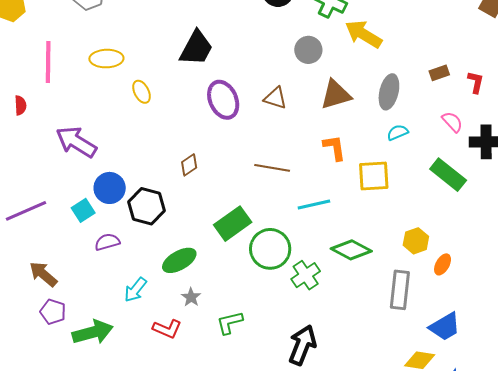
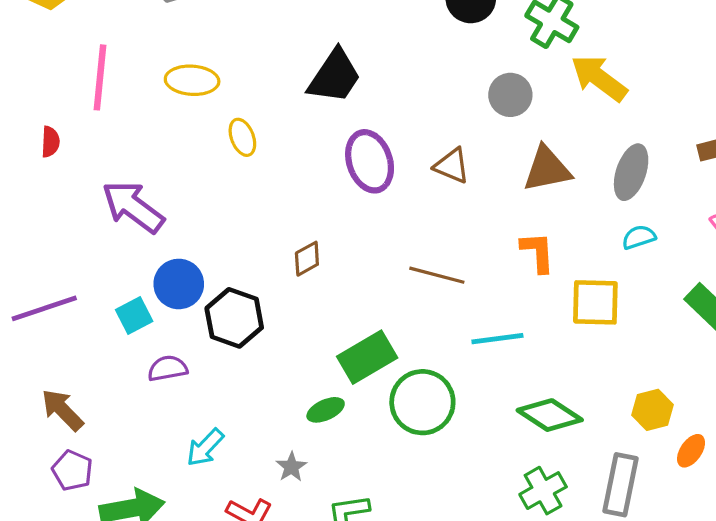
green ellipse: (179, 260) -> (326, 410), moved, size x0.7
green cross: (306, 275) -> (543, 491), moved

